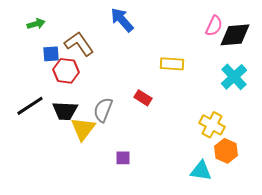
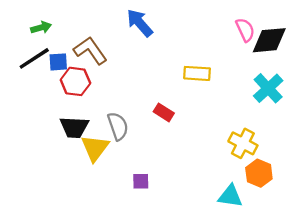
pink semicircle: (214, 26) -> (245, 30), turned -50
black line: (30, 106) -> (34, 58), moved
gray semicircle: (103, 110) -> (118, 126), turned 140

